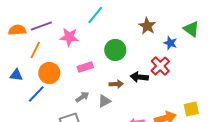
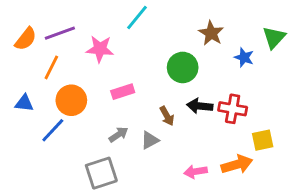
green triangle: (191, 29) -> (274, 37), turned 36
orange semicircle: (17, 30) -> (26, 39), turned 132
green circle: (115, 50) -> (183, 67), moved
red cross: (160, 66) -> (233, 109), moved, turned -36
brown arrow: (116, 84) -> (167, 116), turned 64
yellow square: (191, 109) -> (263, 140), moved

